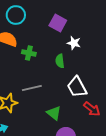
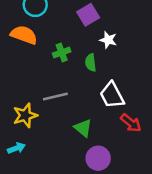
purple square: (58, 23) -> (88, 15), turned 30
green cross: (29, 53) -> (62, 53), moved, turned -32

